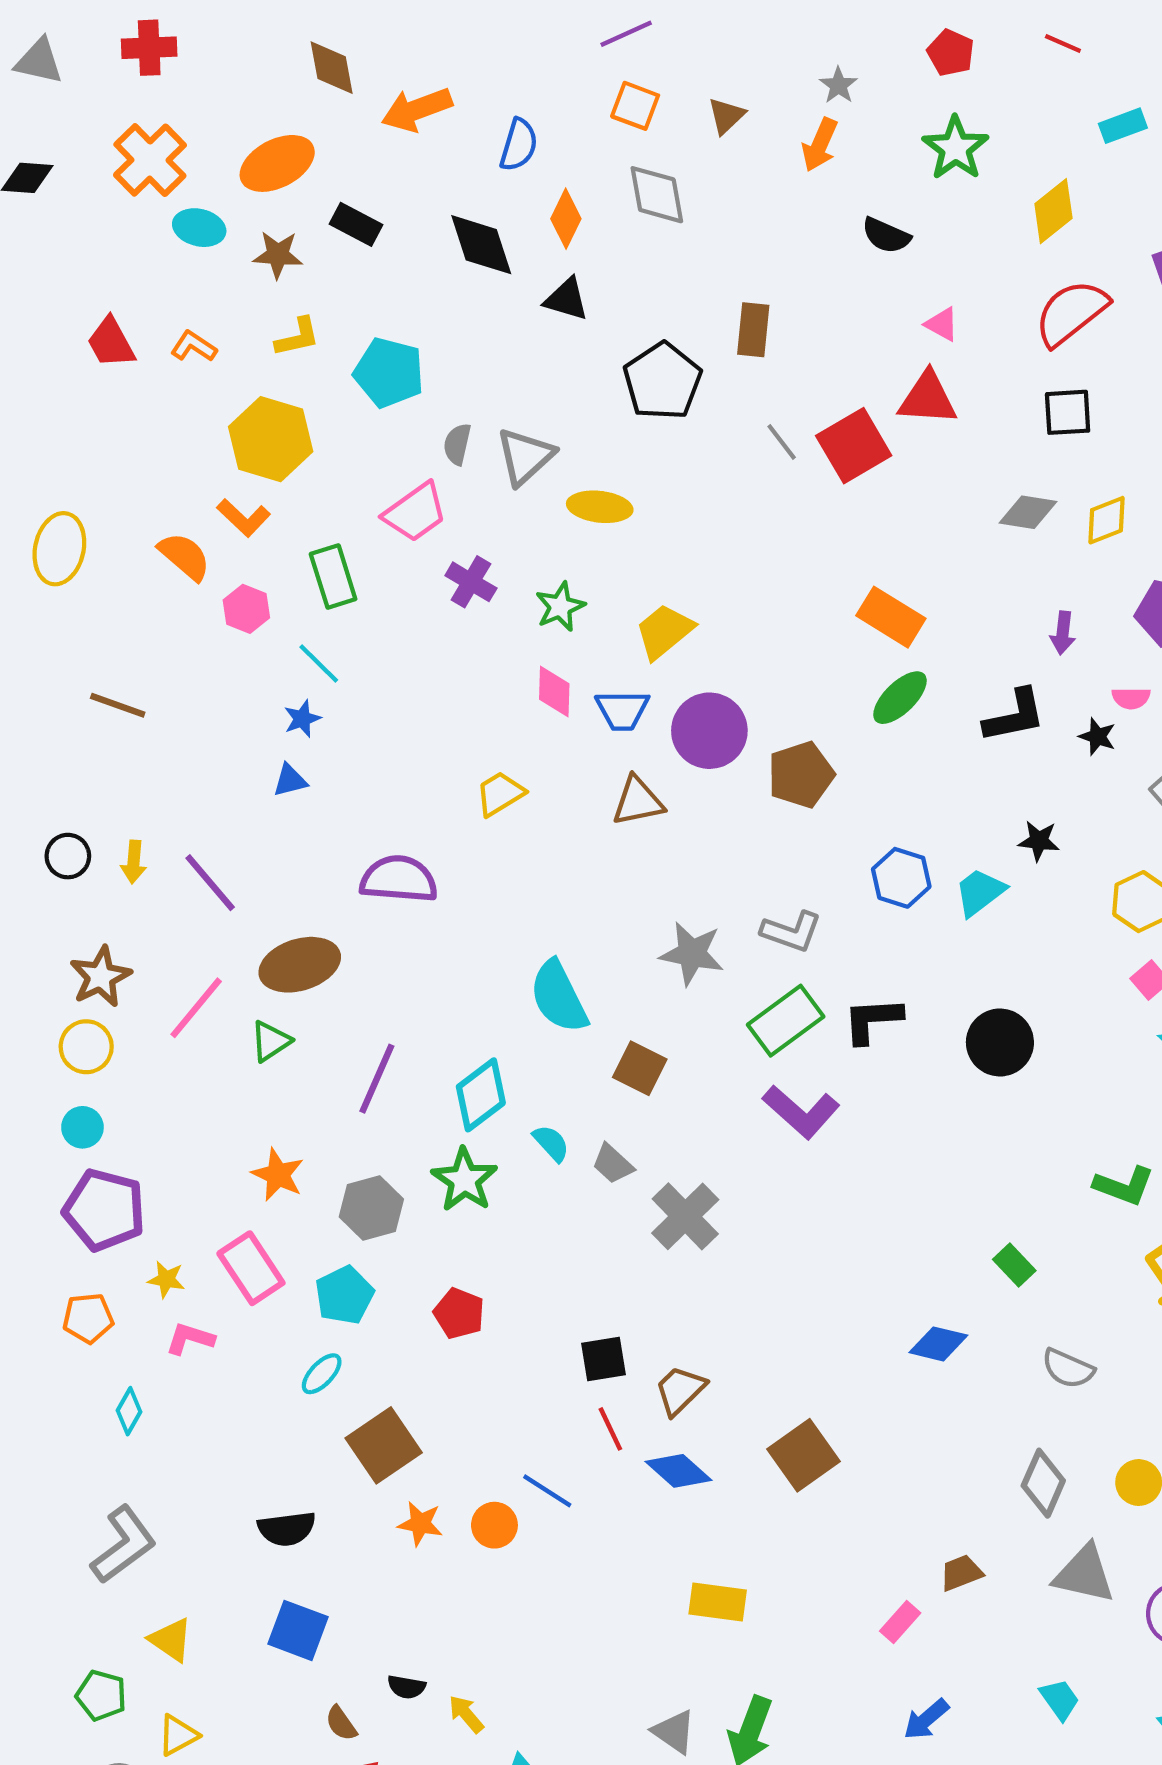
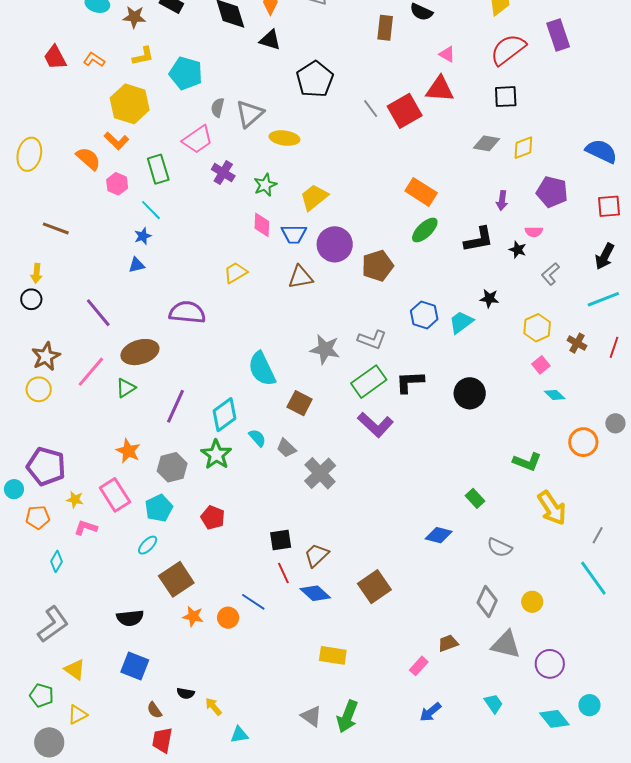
brown rectangle: (753, 330) -> (385, 28), moved
yellow arrow: (134, 862) -> (36, 273), moved
cyan circle: (82, 1127) -> (14, 489), moved

